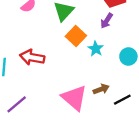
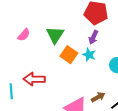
cyan star: (96, 49) -> (89, 55), moved

